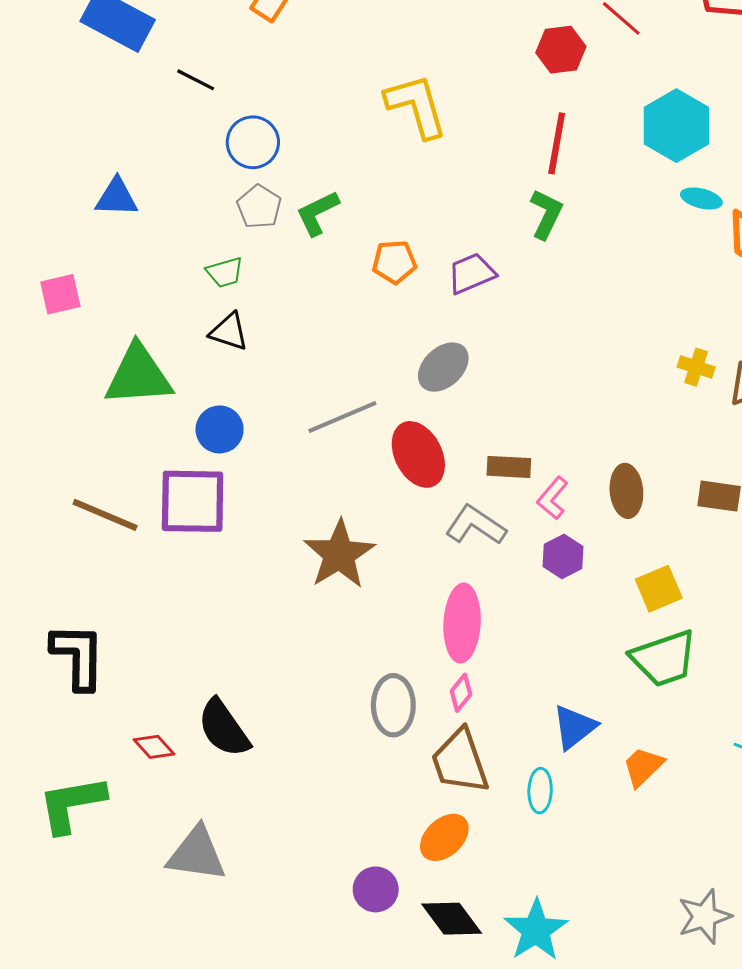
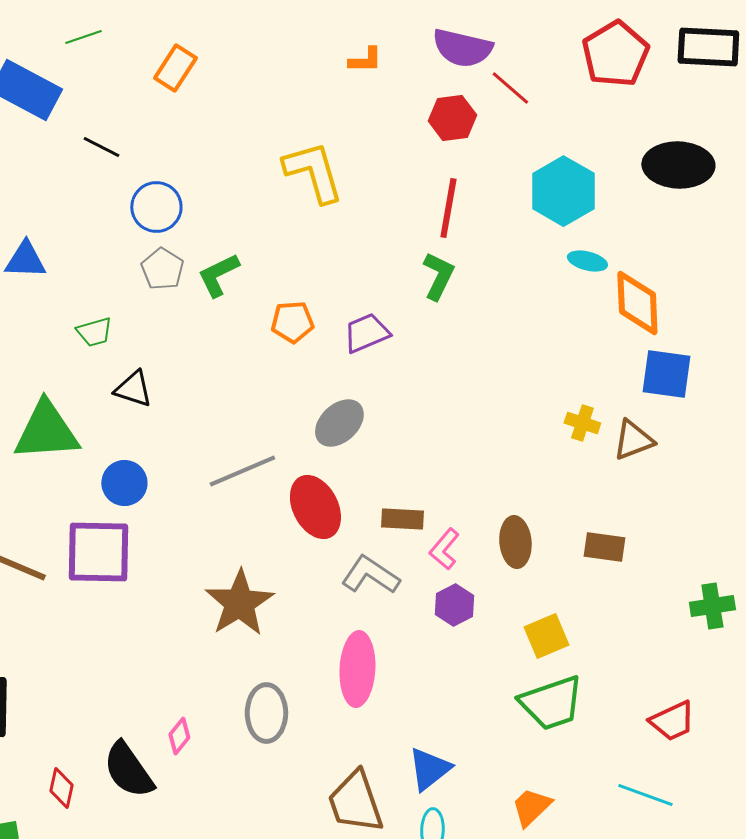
green trapezoid: (225, 272) -> (94, 332), moved
pink diamond: (461, 693) -> (179, 736), moved
gray ellipse: (393, 705) -> (266, 713), moved
blue triangle: (574, 727) -> (429, 769), moved
red diamond: (154, 747) -> (61, 788), turned 54

